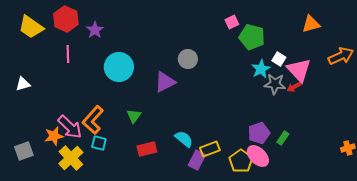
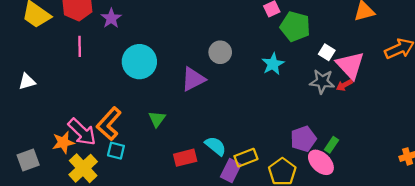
cyan star: (261, 69) -> (273, 64), moved
red rectangle: (147, 149) -> (185, 158), moved
pink ellipse: (258, 156) -> (321, 162), moved

